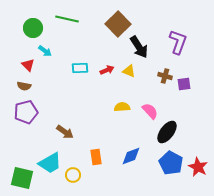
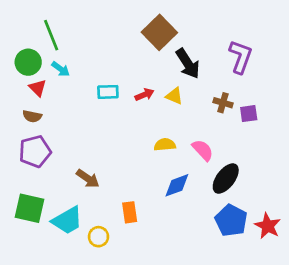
green line: (67, 19) -> (51, 35), moved, turned 55
green circle: (33, 28) -> (28, 62), moved
blue diamond: (131, 156) -> (177, 185), moved
green square: (22, 178) -> (30, 208), moved

